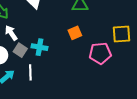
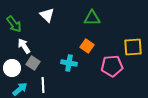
orange square: (75, 33) -> (87, 46), turned -32
cyan cross: (39, 47) -> (69, 63), moved

